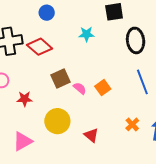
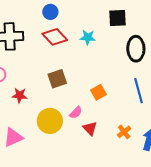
red diamond: (40, 47) -> (55, 37), moved
pink semicircle: (80, 88) -> (76, 113), moved, turned 88
red triangle: (91, 135) -> (90, 128), moved

